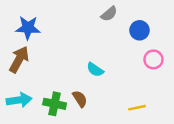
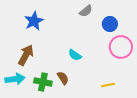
blue star: (28, 28) -> (34, 21), moved, turned -30
brown arrow: (19, 59) -> (26, 55), moved
pink circle: (153, 59) -> (121, 47), size x1.5

